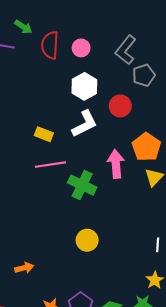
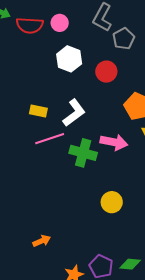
red semicircle: (50, 45) -> (30, 25), turned -80
white L-shape: (85, 124) -> (74, 113), moved
pink arrow: (116, 164) -> (114, 142), moved, turned 116
yellow circle: (87, 240) -> (112, 202), moved

